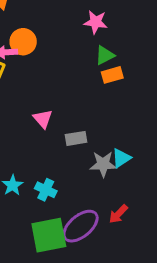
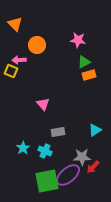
orange circle: (23, 42) -> (37, 45), moved
gray rectangle: (76, 138) -> (58, 132), moved
gray star: (103, 164) -> (82, 157), moved

